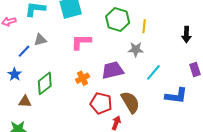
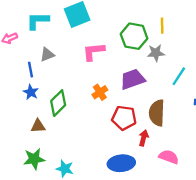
green hexagon: (118, 19) -> (134, 36), moved
blue line: (24, 51) -> (30, 70), turned -48
blue star: (15, 74) -> (31, 92), moved
brown semicircle: (130, 102) -> (157, 113), turned -140

